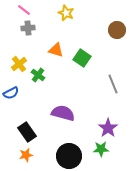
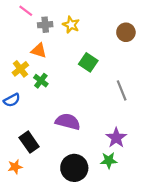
yellow star: (66, 13) -> (71, 25), moved
gray cross: (28, 28) -> (45, 25), moved
orange triangle: (56, 50) -> (39, 51), moved
orange star: (26, 155) -> (15, 167), moved

